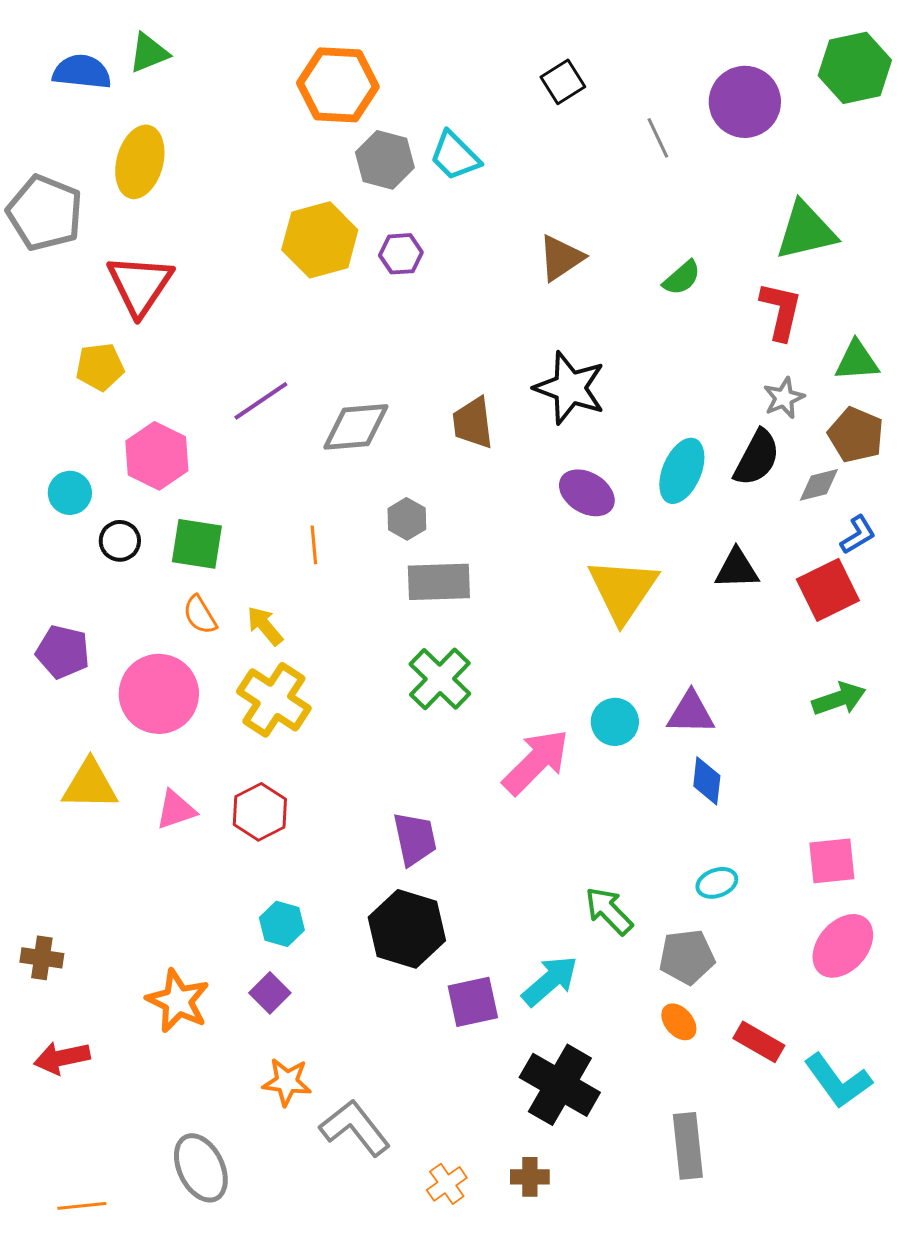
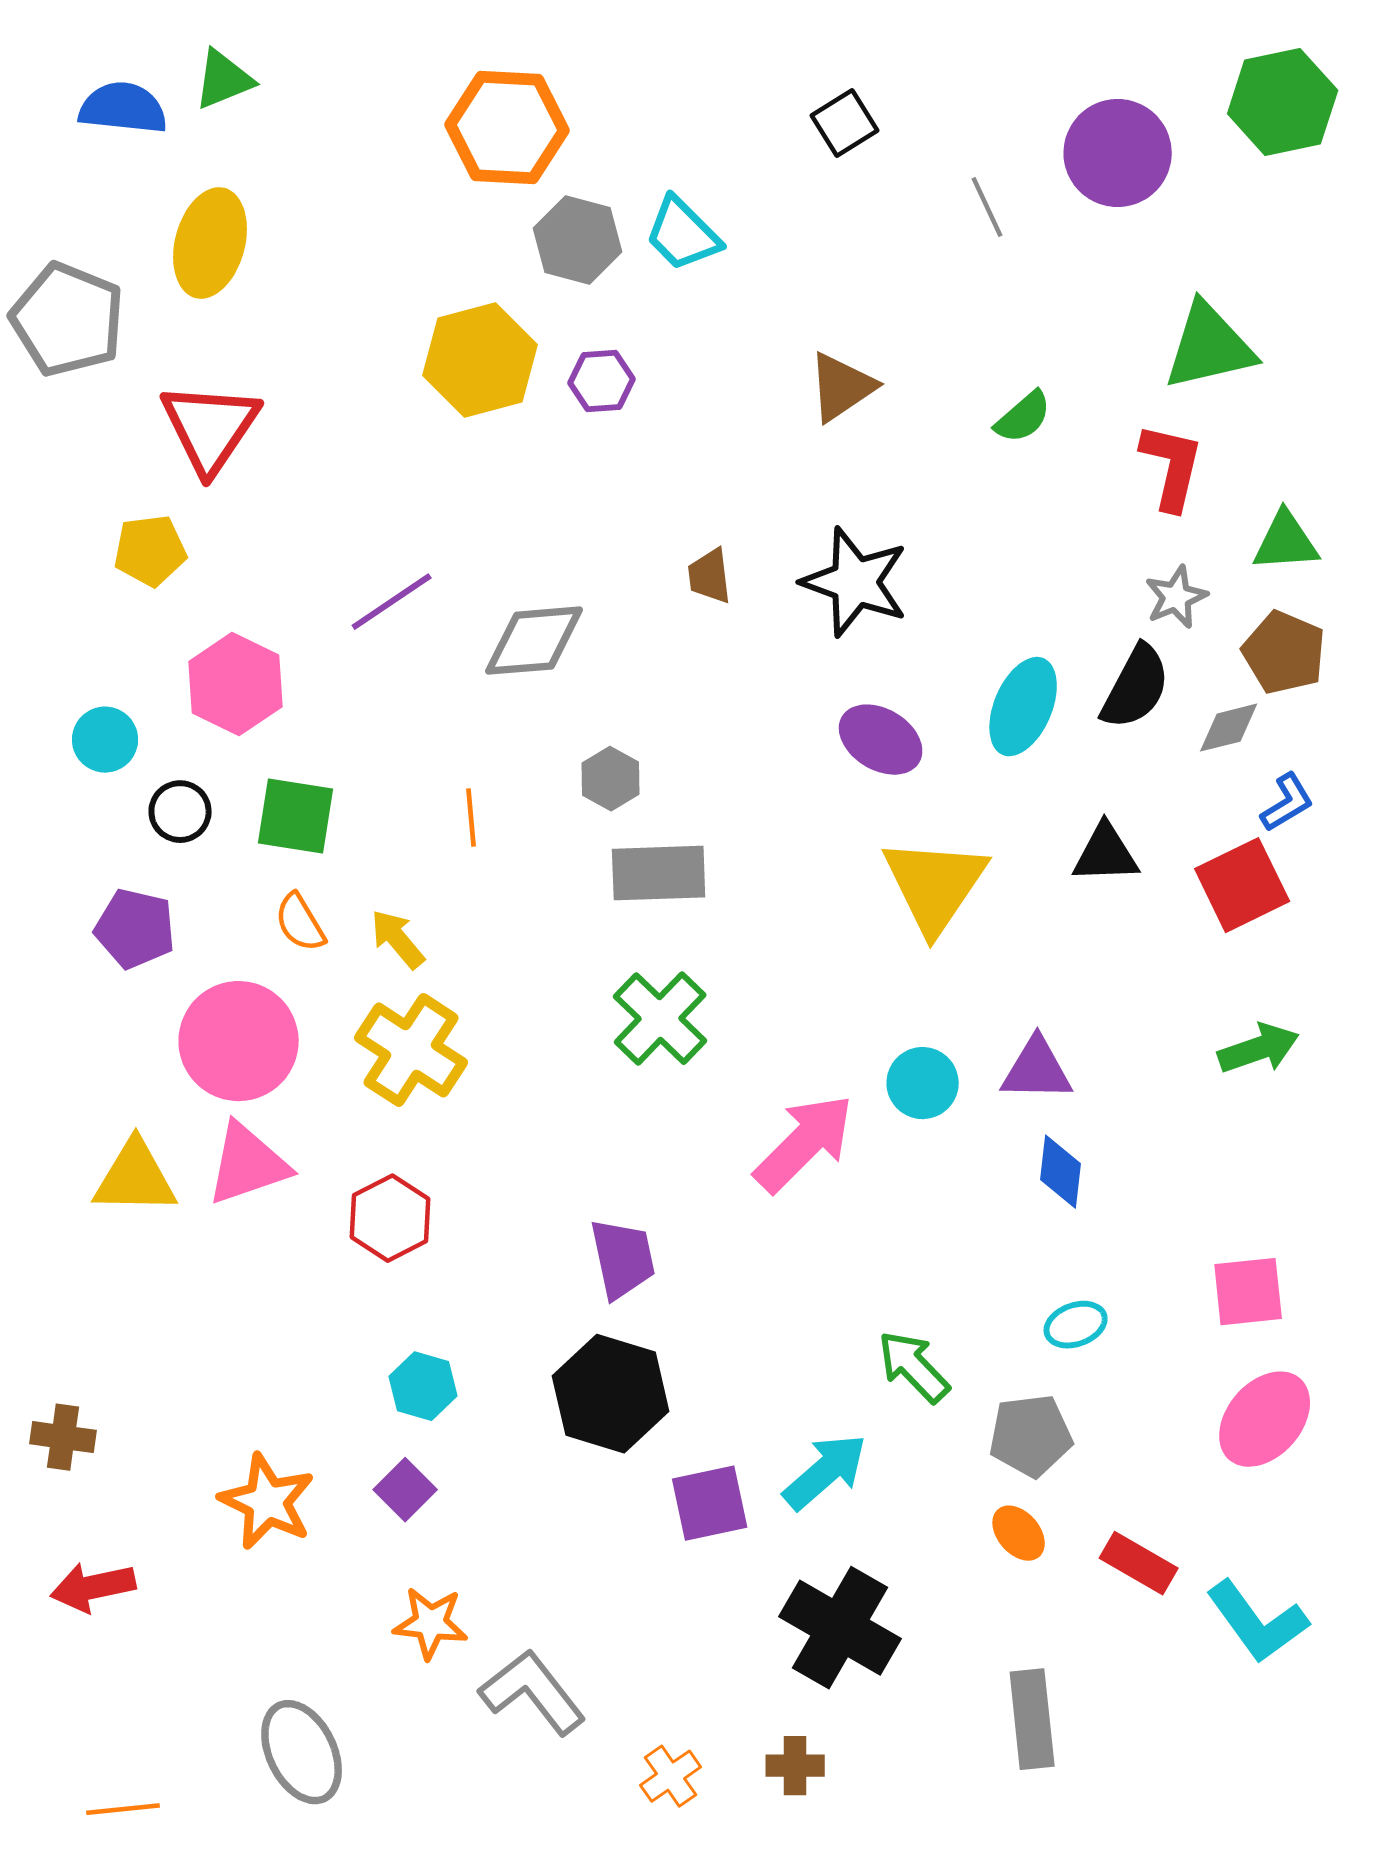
brown trapezoid: (473, 423) -> (710, 576), moved, size x0.7
purple pentagon: (63, 652) -> (135, 929), moved
pink triangle: (176, 810) -> (248, 1164), moved, size x1.4

